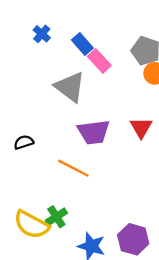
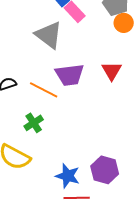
orange line: (73, 168) -> (44, 90), moved
green cross: (56, 217) -> (34, 123), moved

